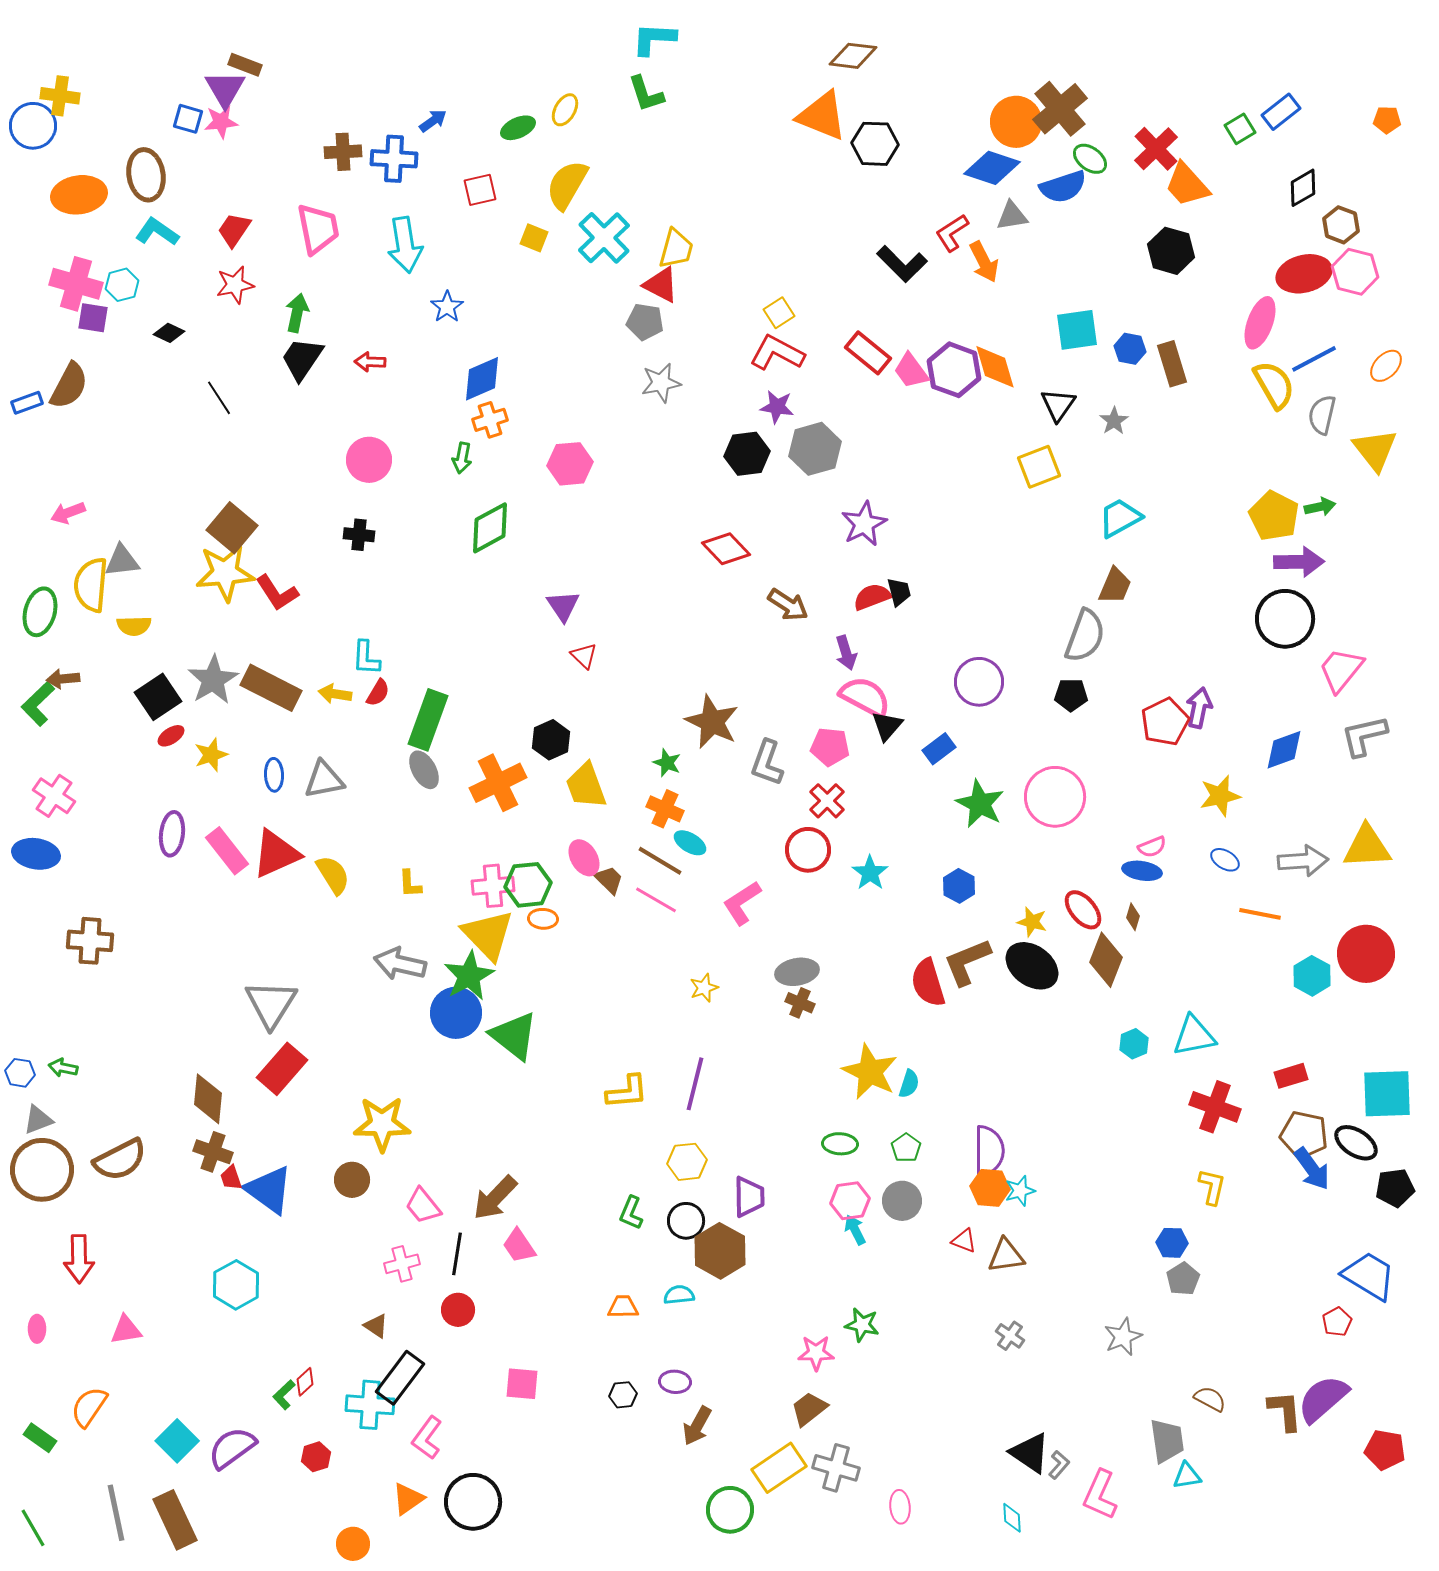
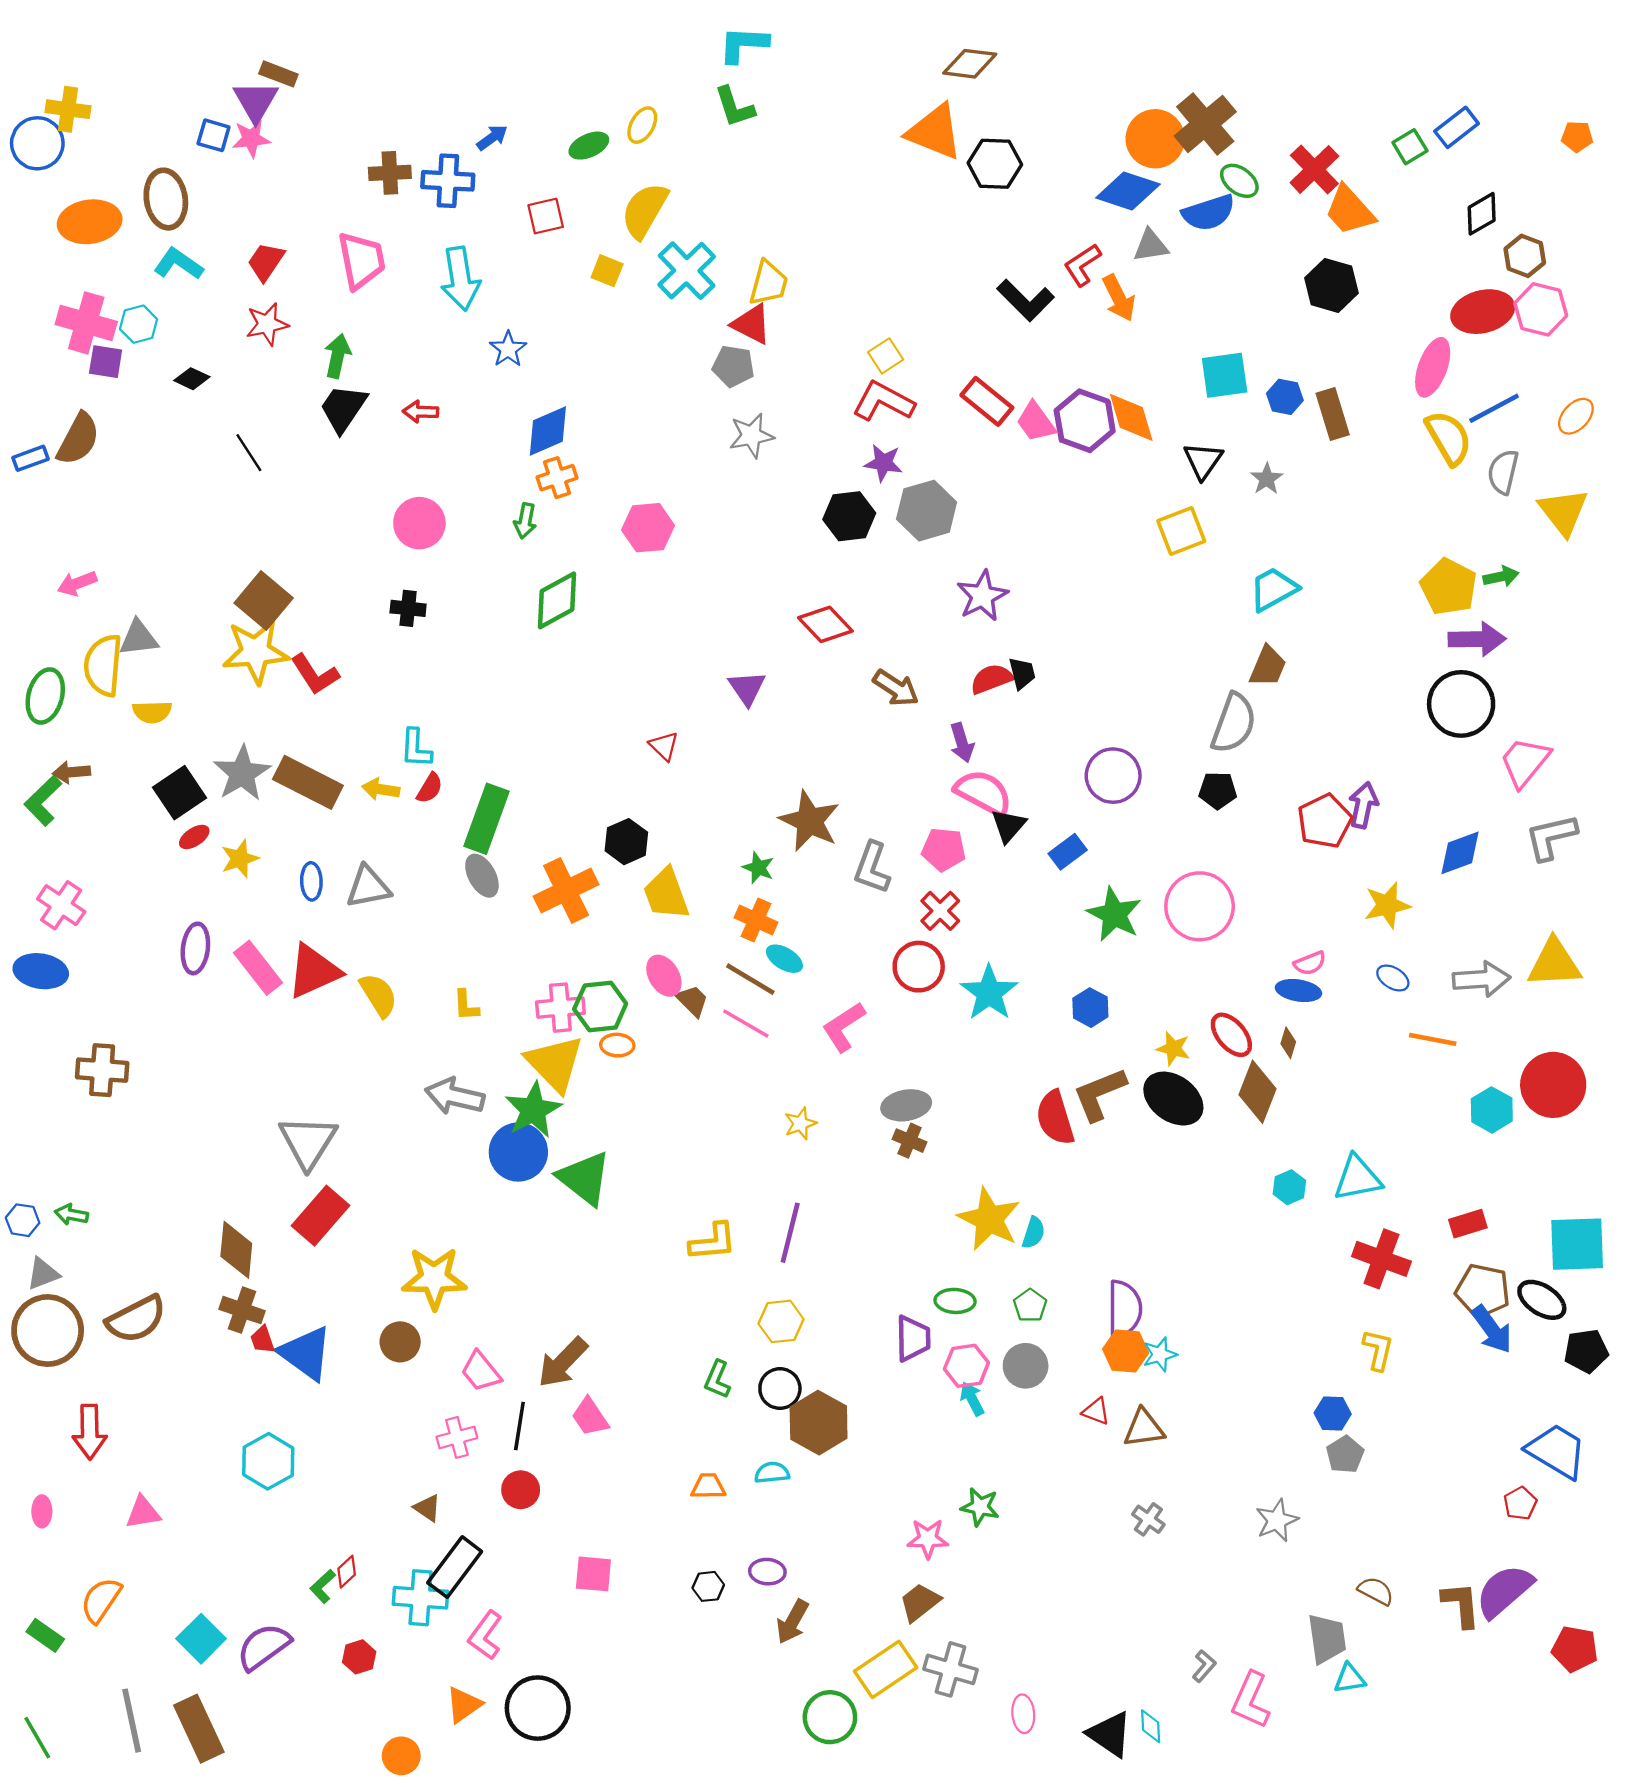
purple triangle: (563, 606) -> (747, 688), moved
cyan star: (870, 873) -> (989, 993), size x1.4
purple trapezoid: (749, 1197) -> (913, 1338), moved
black triangle: (1030, 1453) -> (1110, 1734), moved

